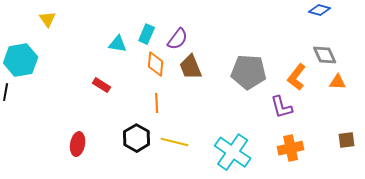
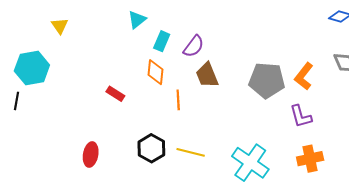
cyan triangle: (118, 44) -> (137, 20), moved, turned -48
orange diamond: (156, 64) -> (156, 72), moved
orange L-shape: (297, 77) -> (304, 76), moved
orange line: (157, 103) -> (178, 100), moved

